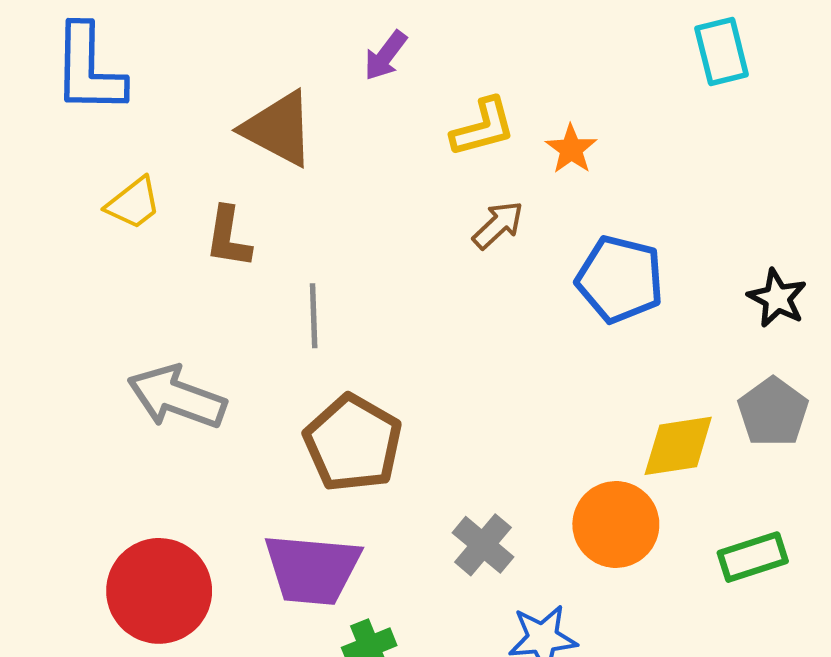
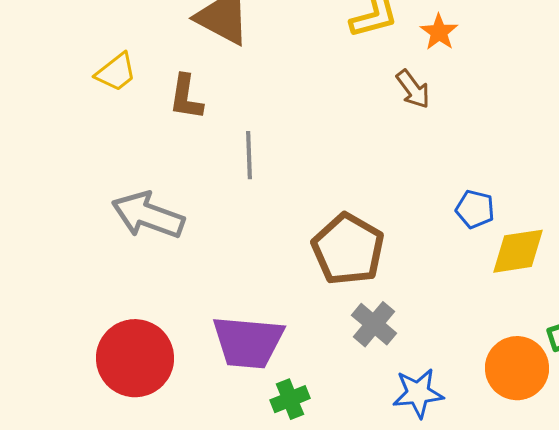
brown arrow: (498, 225) -> (413, 89), moved, turned 96
blue pentagon: (620, 279) -> (475, 209), moved, size x0.6
brown pentagon: (353, 443) -> (348, 249), moved
orange circle: (616, 525) -> (517, 368), moved

